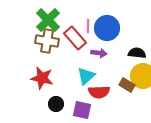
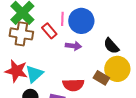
red rectangle: (75, 38) -> (49, 31), size x0.7
black semicircle: (137, 53) -> (111, 46), turned -138
cyan triangle: (86, 76) -> (34, 74), moved

